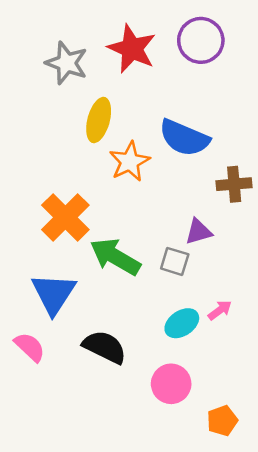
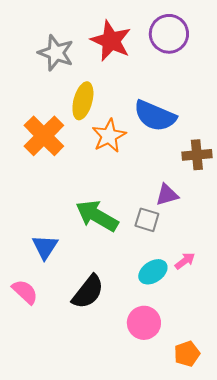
orange cross: (65, 217) -> (44, 136), moved
blue triangle: (53, 294) -> (45, 247), size x0.7
black semicircle: (105, 347) -> (88, 292), turned 102

